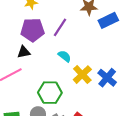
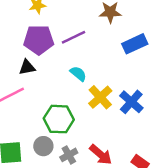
blue rectangle: (108, 20) -> (135, 44), moved
purple line: (60, 27) -> (73, 37), turned 30

